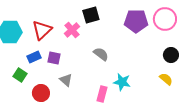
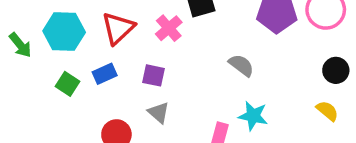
gray semicircle: (101, 54) -> (241, 65), moved
purple square: (54, 58) -> (154, 75), moved
green square: (20, 75) -> (67, 84), moved

